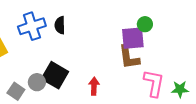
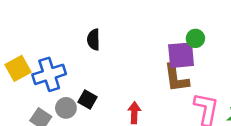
blue cross: (32, 26) -> (49, 74), moved
black square: (55, 75) -> (88, 100), size x0.6

